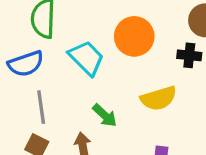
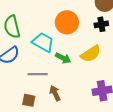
gray line: (41, 107) -> (38, 74), moved, turned -66
green arrow: (105, 115) -> (63, 58), moved

